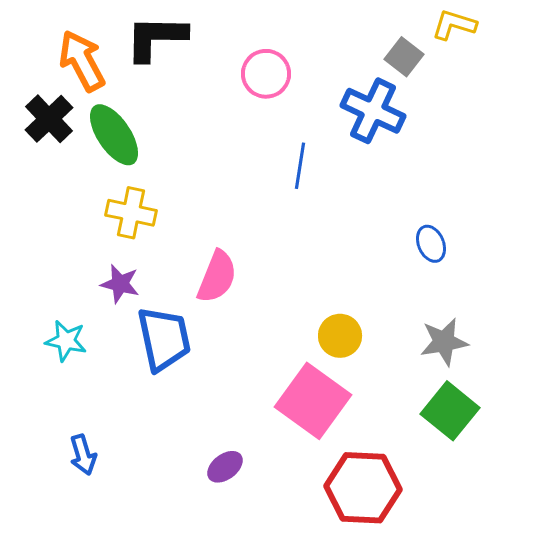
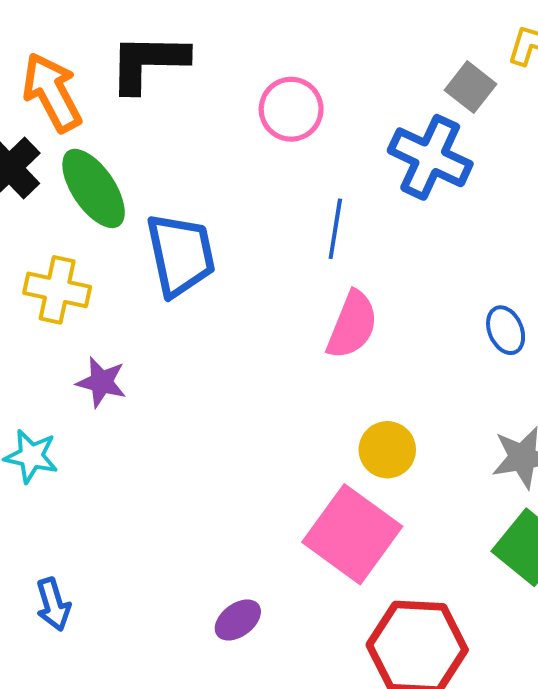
yellow cross: (131, 213) -> (57, 290), moved
pink semicircle: (217, 277) -> (352, 325), moved
blue trapezoid: (164, 339) -> (181, 255), moved

